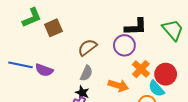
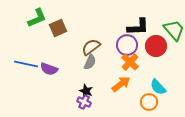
orange cross: (141, 69) -> (130, 62), moved
gray semicircle: (86, 73) -> (90, 62), moved
red circle: (166, 74) -> (156, 46), moved
orange arrow: (118, 86) -> (121, 84), turned -54

